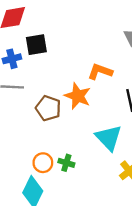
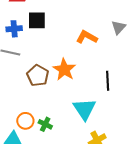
orange L-shape: (100, 72) -> (87, 37), moved

